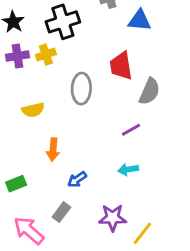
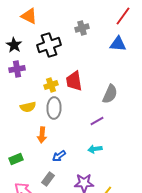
blue triangle: (140, 20) -> (118, 44), moved
yellow cross: (46, 55) -> (51, 85), moved
red trapezoid: (121, 66) -> (74, 81), moved
gray ellipse: (81, 89) -> (54, 108), moved

